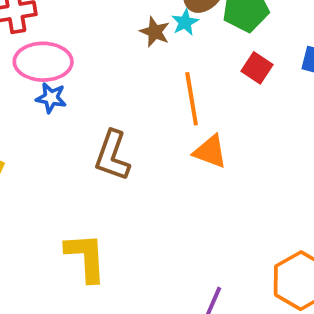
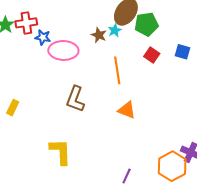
pink ellipse: (43, 62) -> (63, 50), moved
blue star: (51, 98) -> (43, 37), moved
orange triangle: (210, 152) -> (127, 110), moved

